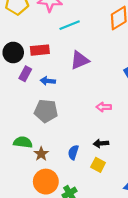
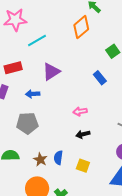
blue arrow: (48, 81) -> (33, 94), moved
black arrow: (101, 143) -> (83, 134), moved
brown star: (41, 154) -> (40, 160), moved

